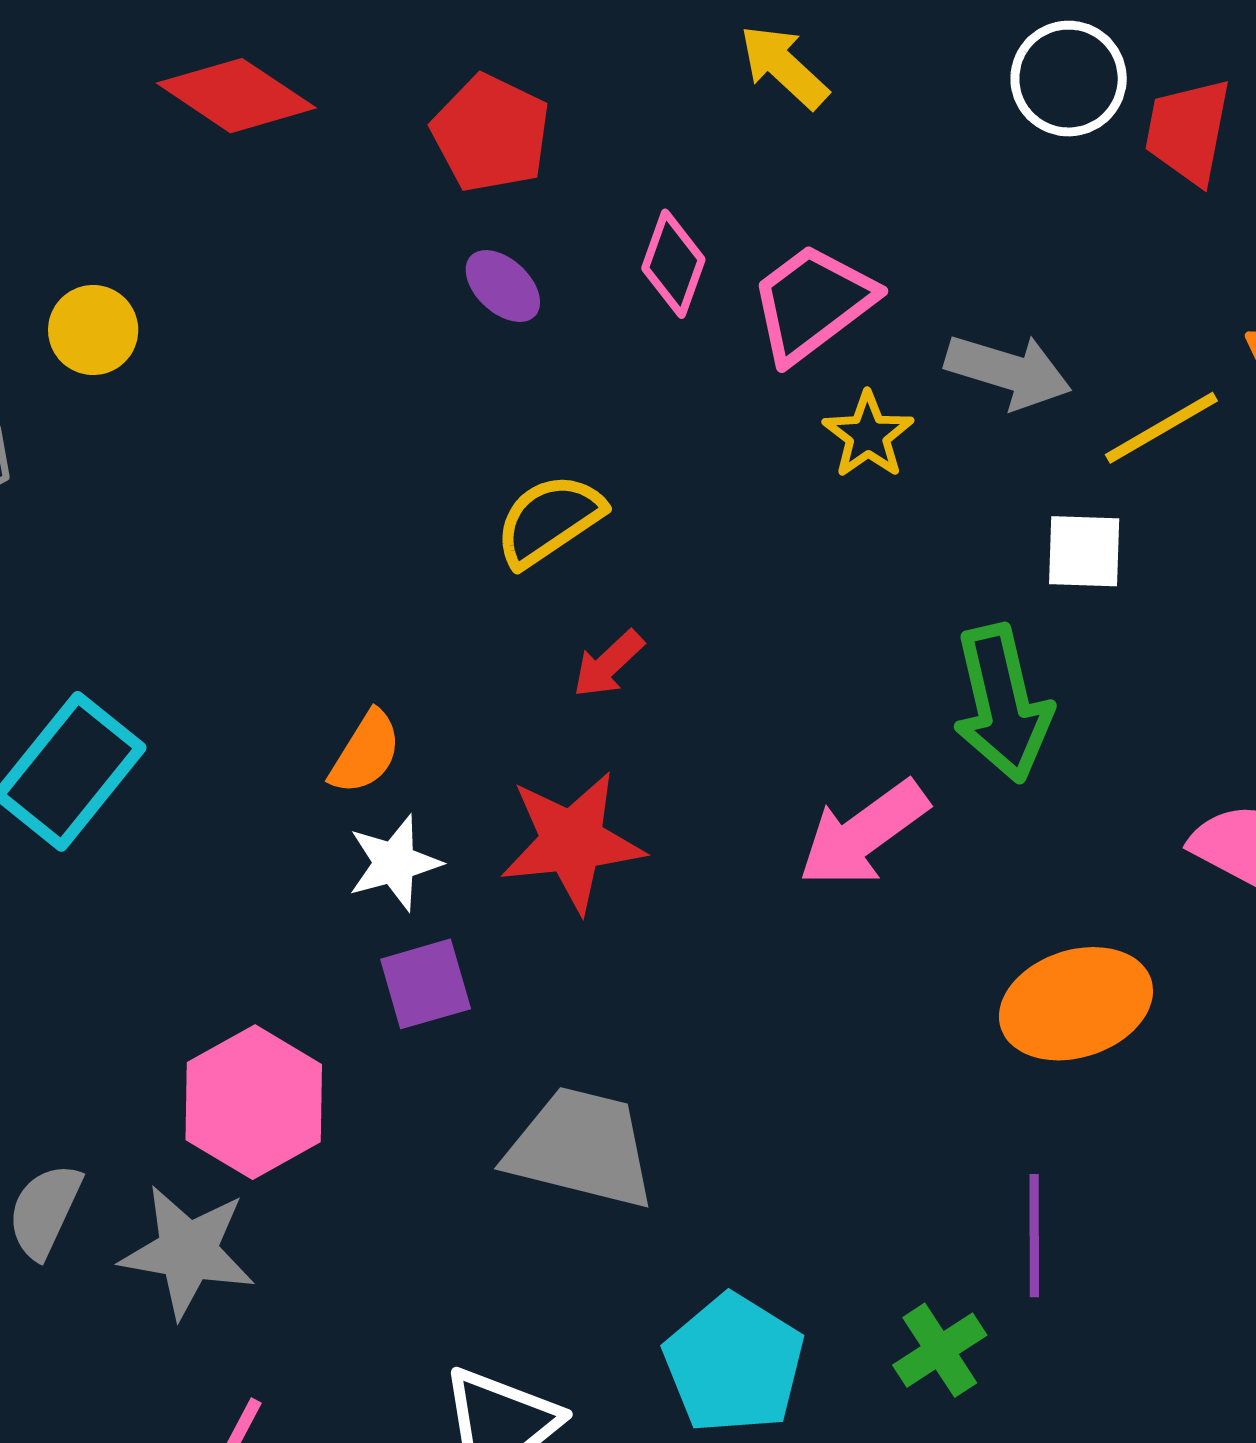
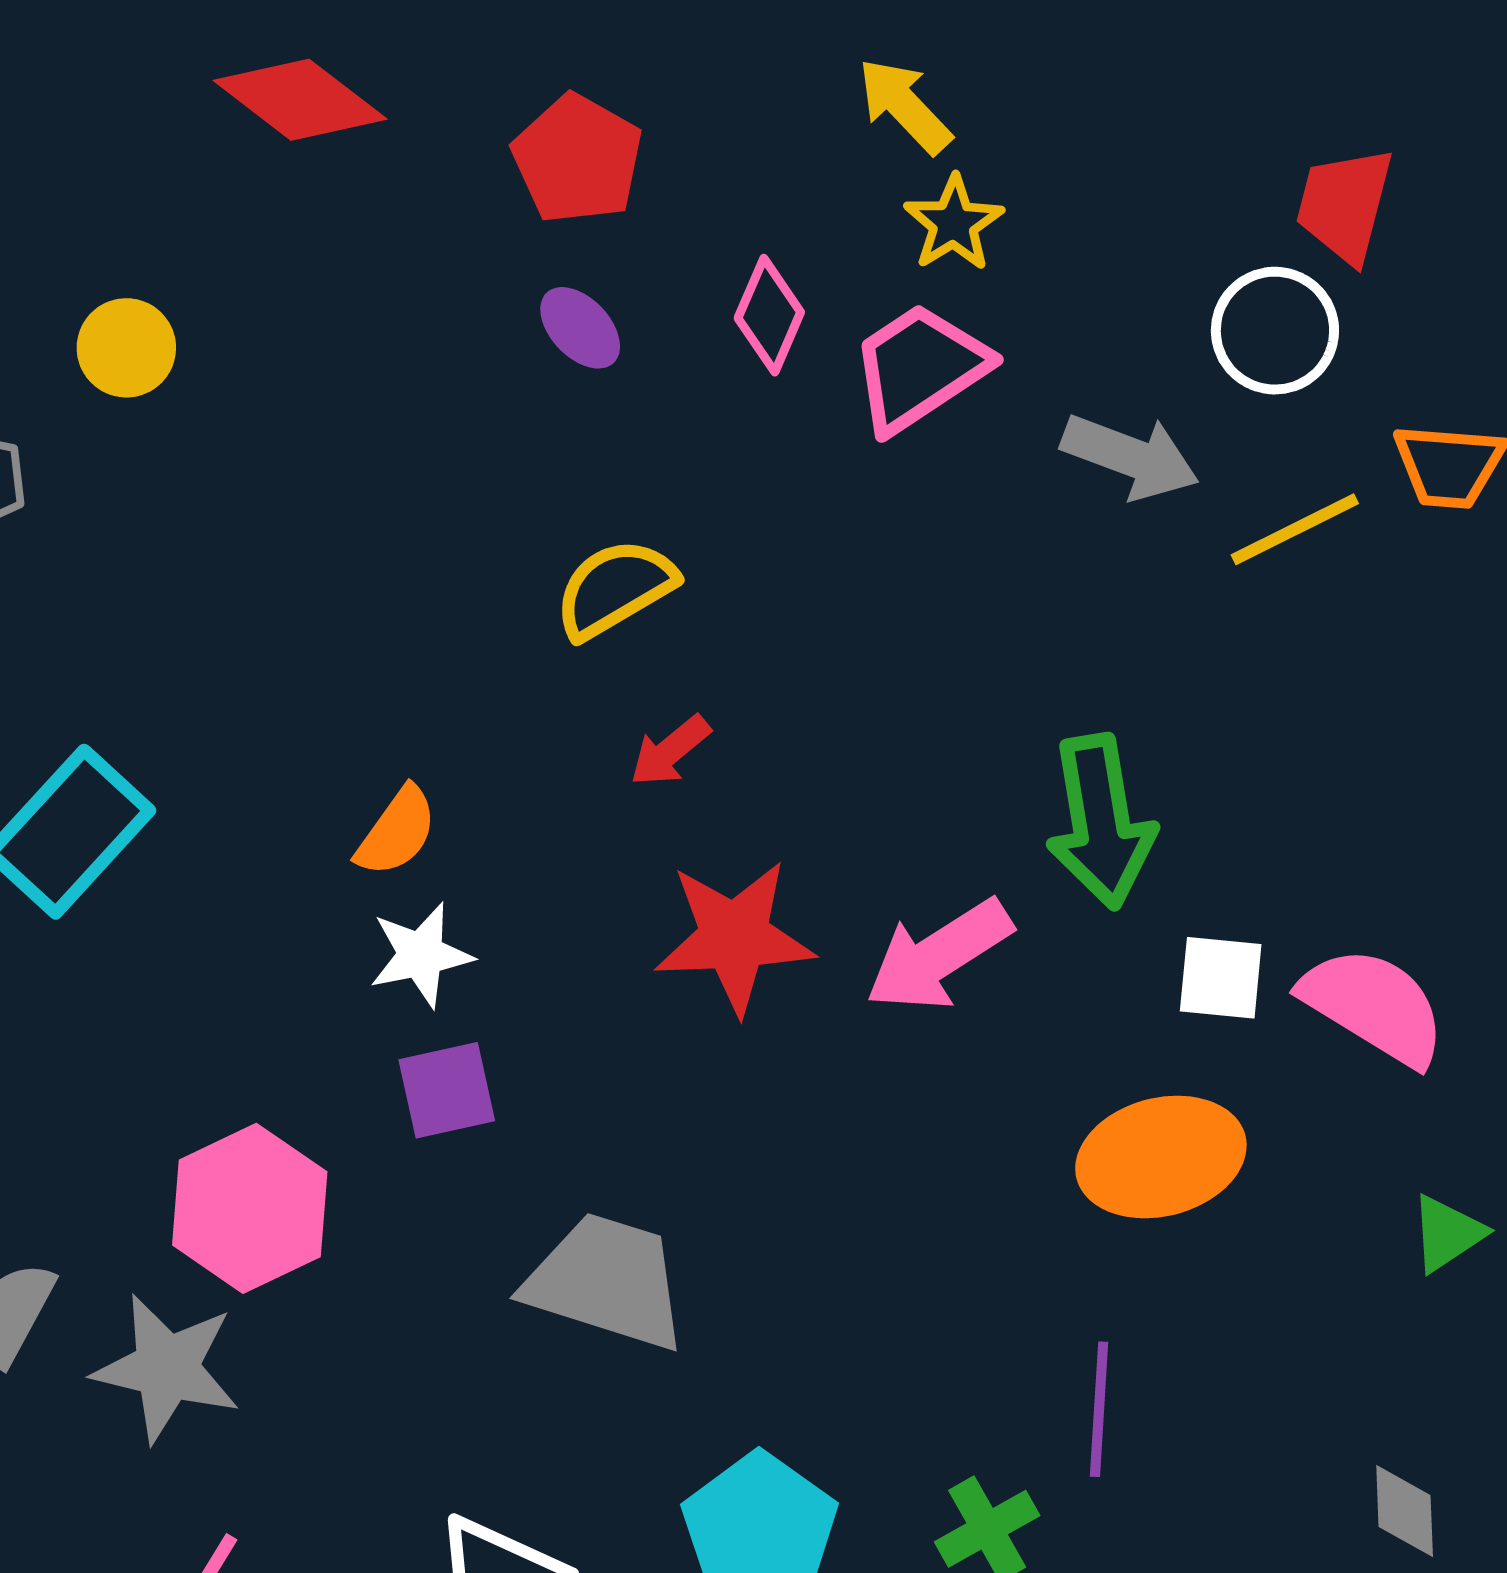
white circle: (1069, 79) -> (1275, 331), moved
yellow star: (868, 435) -> (954, 223), moved
white square: (1084, 551) -> (1221, 978), moved
red star: (572, 842) -> (734, 937), moved

